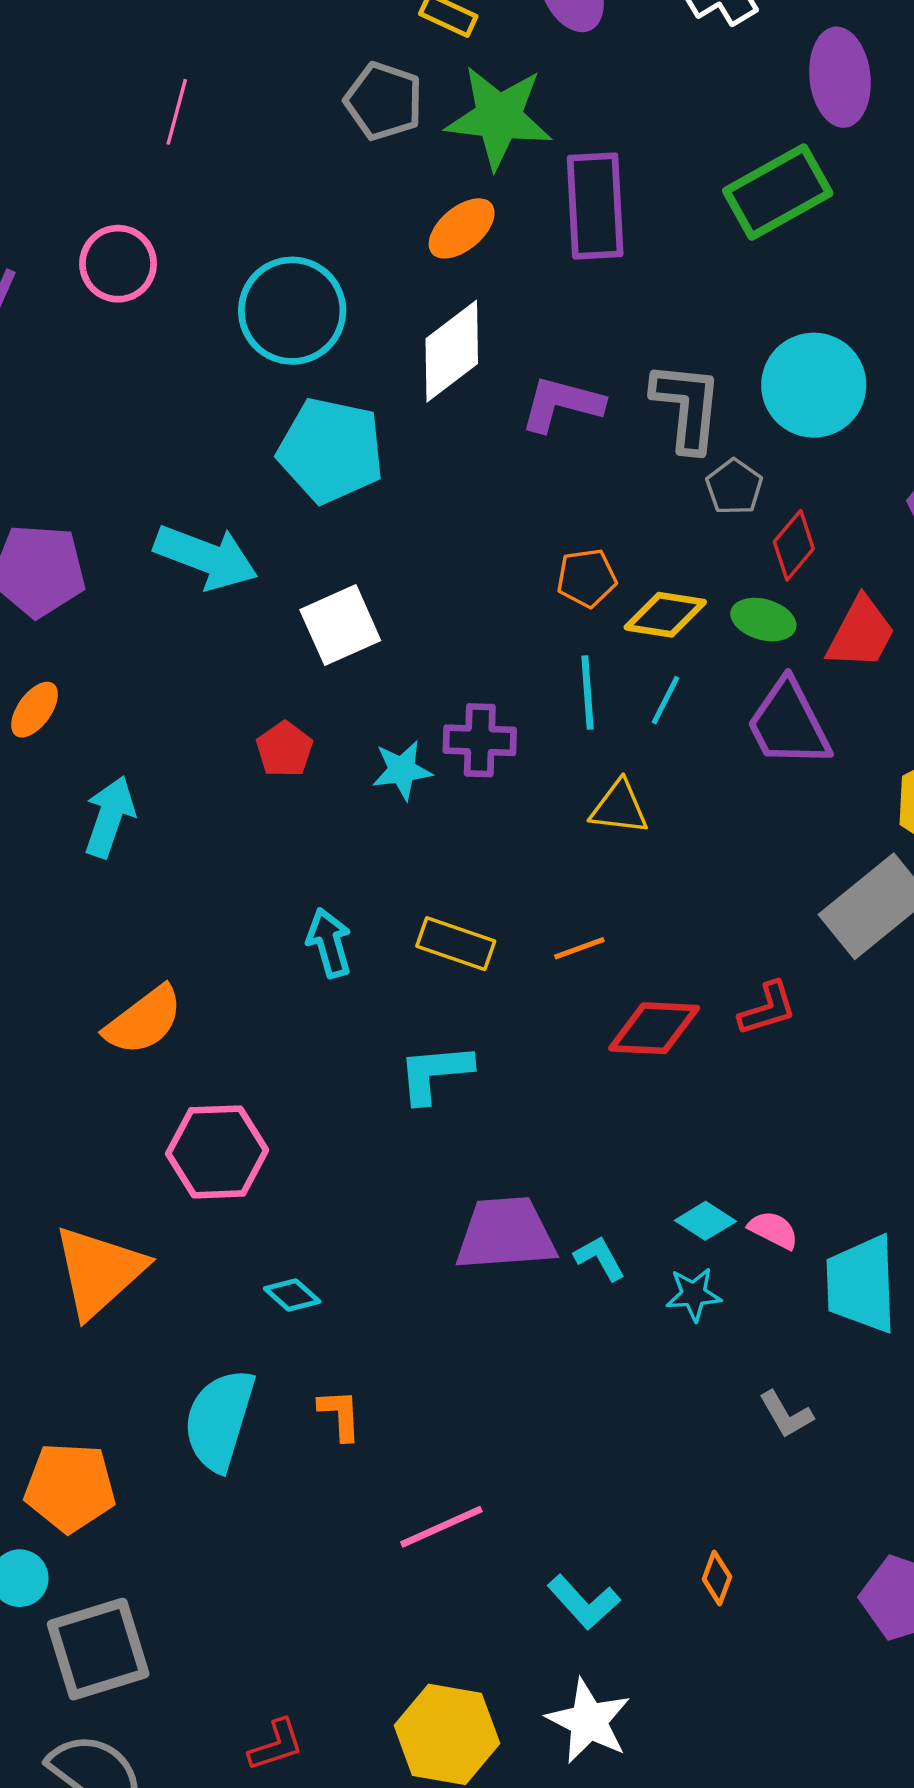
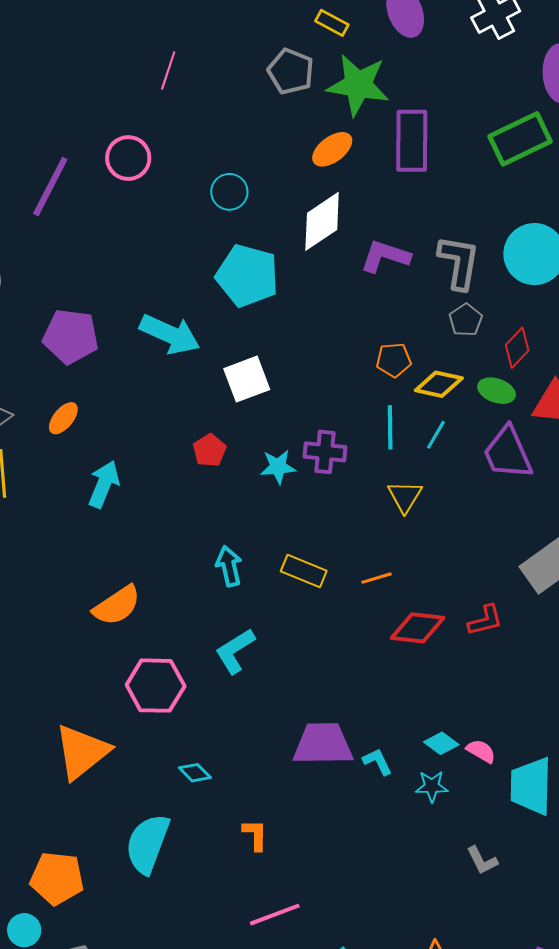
cyan circle: (292, 311) -> (229, 192), size x0.6
gray pentagon: (734, 487) -> (466, 320), moved
yellow triangle: (619, 808) -> (405, 496), turned 51
cyan L-shape: (435, 1073) -> (235, 651), moved, turned -30
orange L-shape: (340, 1415) -> (255, 835), moved

